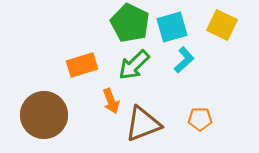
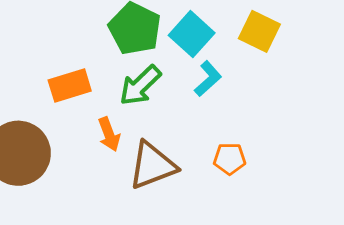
cyan square: (172, 27) -> (192, 34), turned -32

